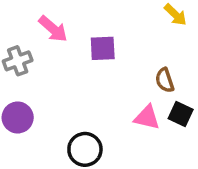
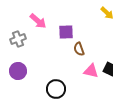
brown semicircle: (165, 80) -> (79, 49), moved

